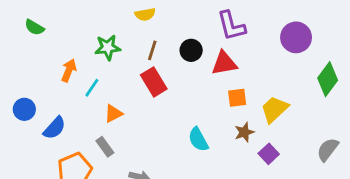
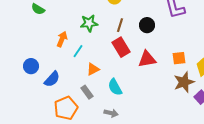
red triangle: (224, 63) -> (147, 59), moved
brown star: (244, 132) -> (184, 82), size x1.5
cyan semicircle: (198, 139) -> (115, 87), moved

